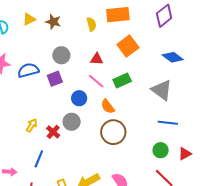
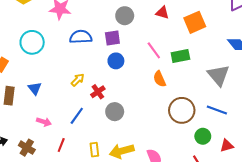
red triangle: (97, 59) -> (162, 13), moved
blue semicircle: (28, 70) -> (81, 37), moved
blue circle: (79, 98) -> (116, 61), moved
gray circle: (72, 122) -> (115, 112), moved
brown circle: (113, 132) -> (182, 110), moved

